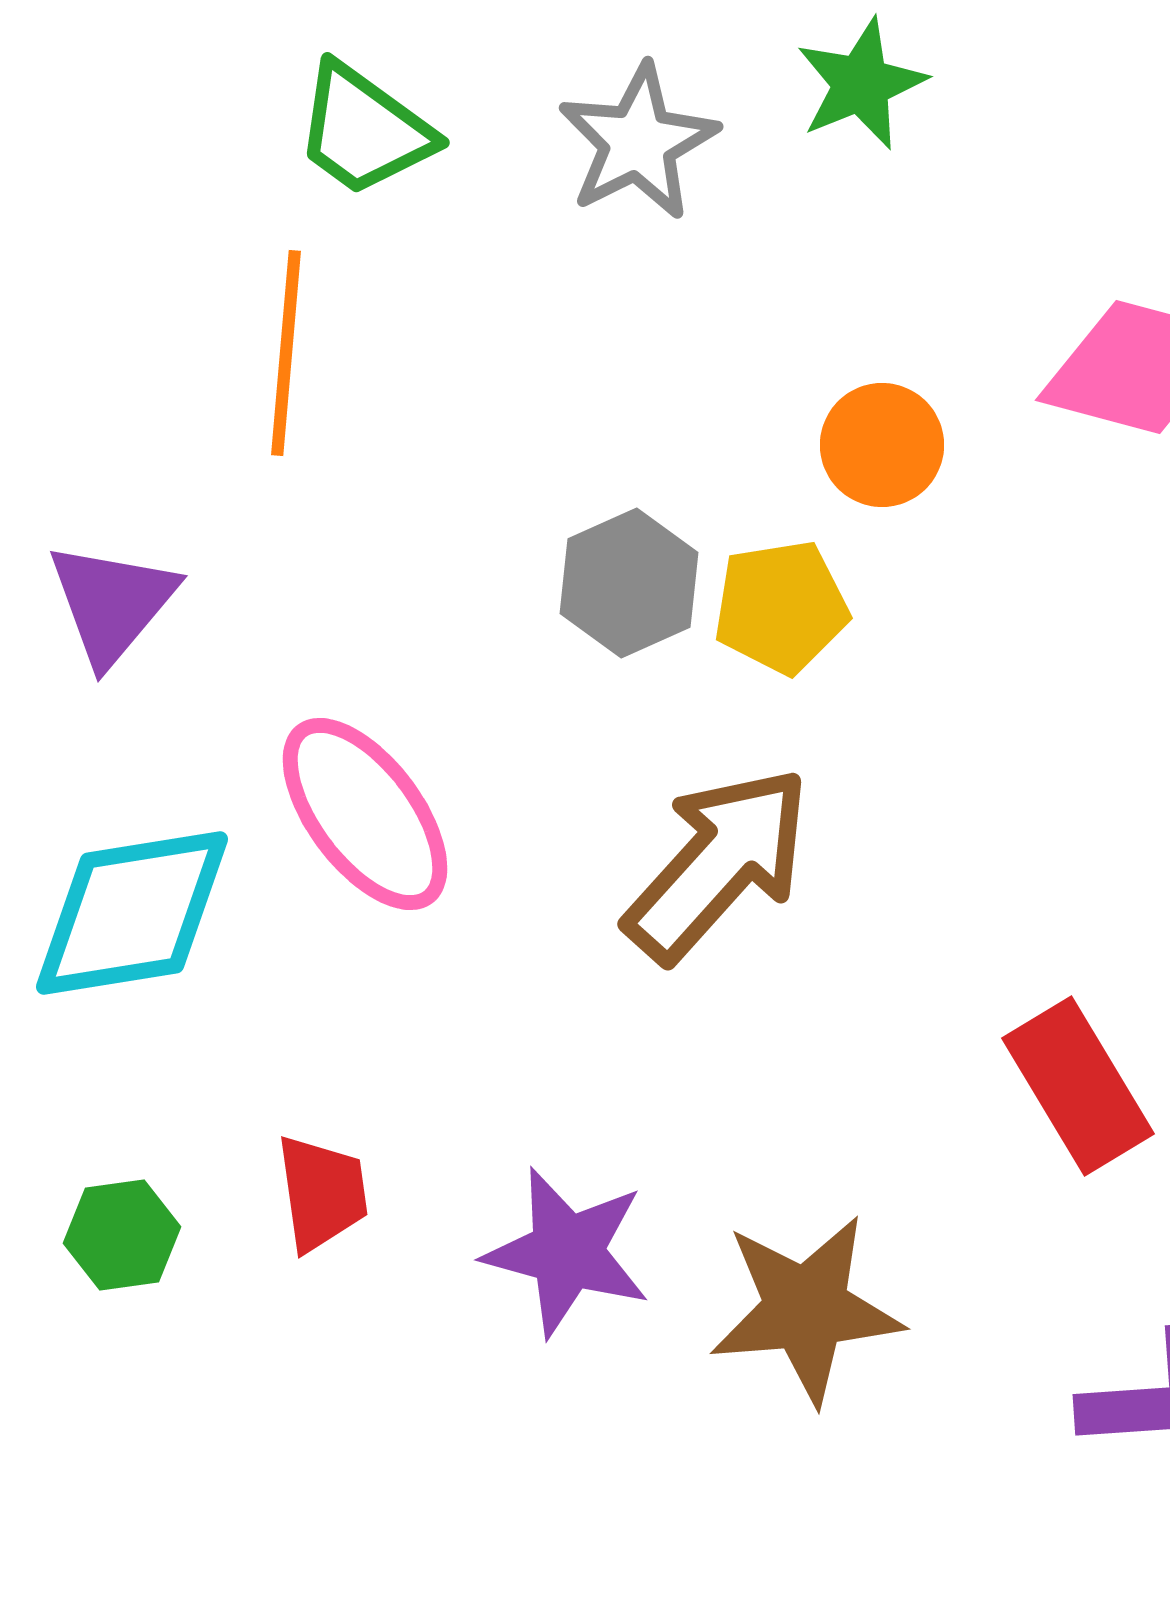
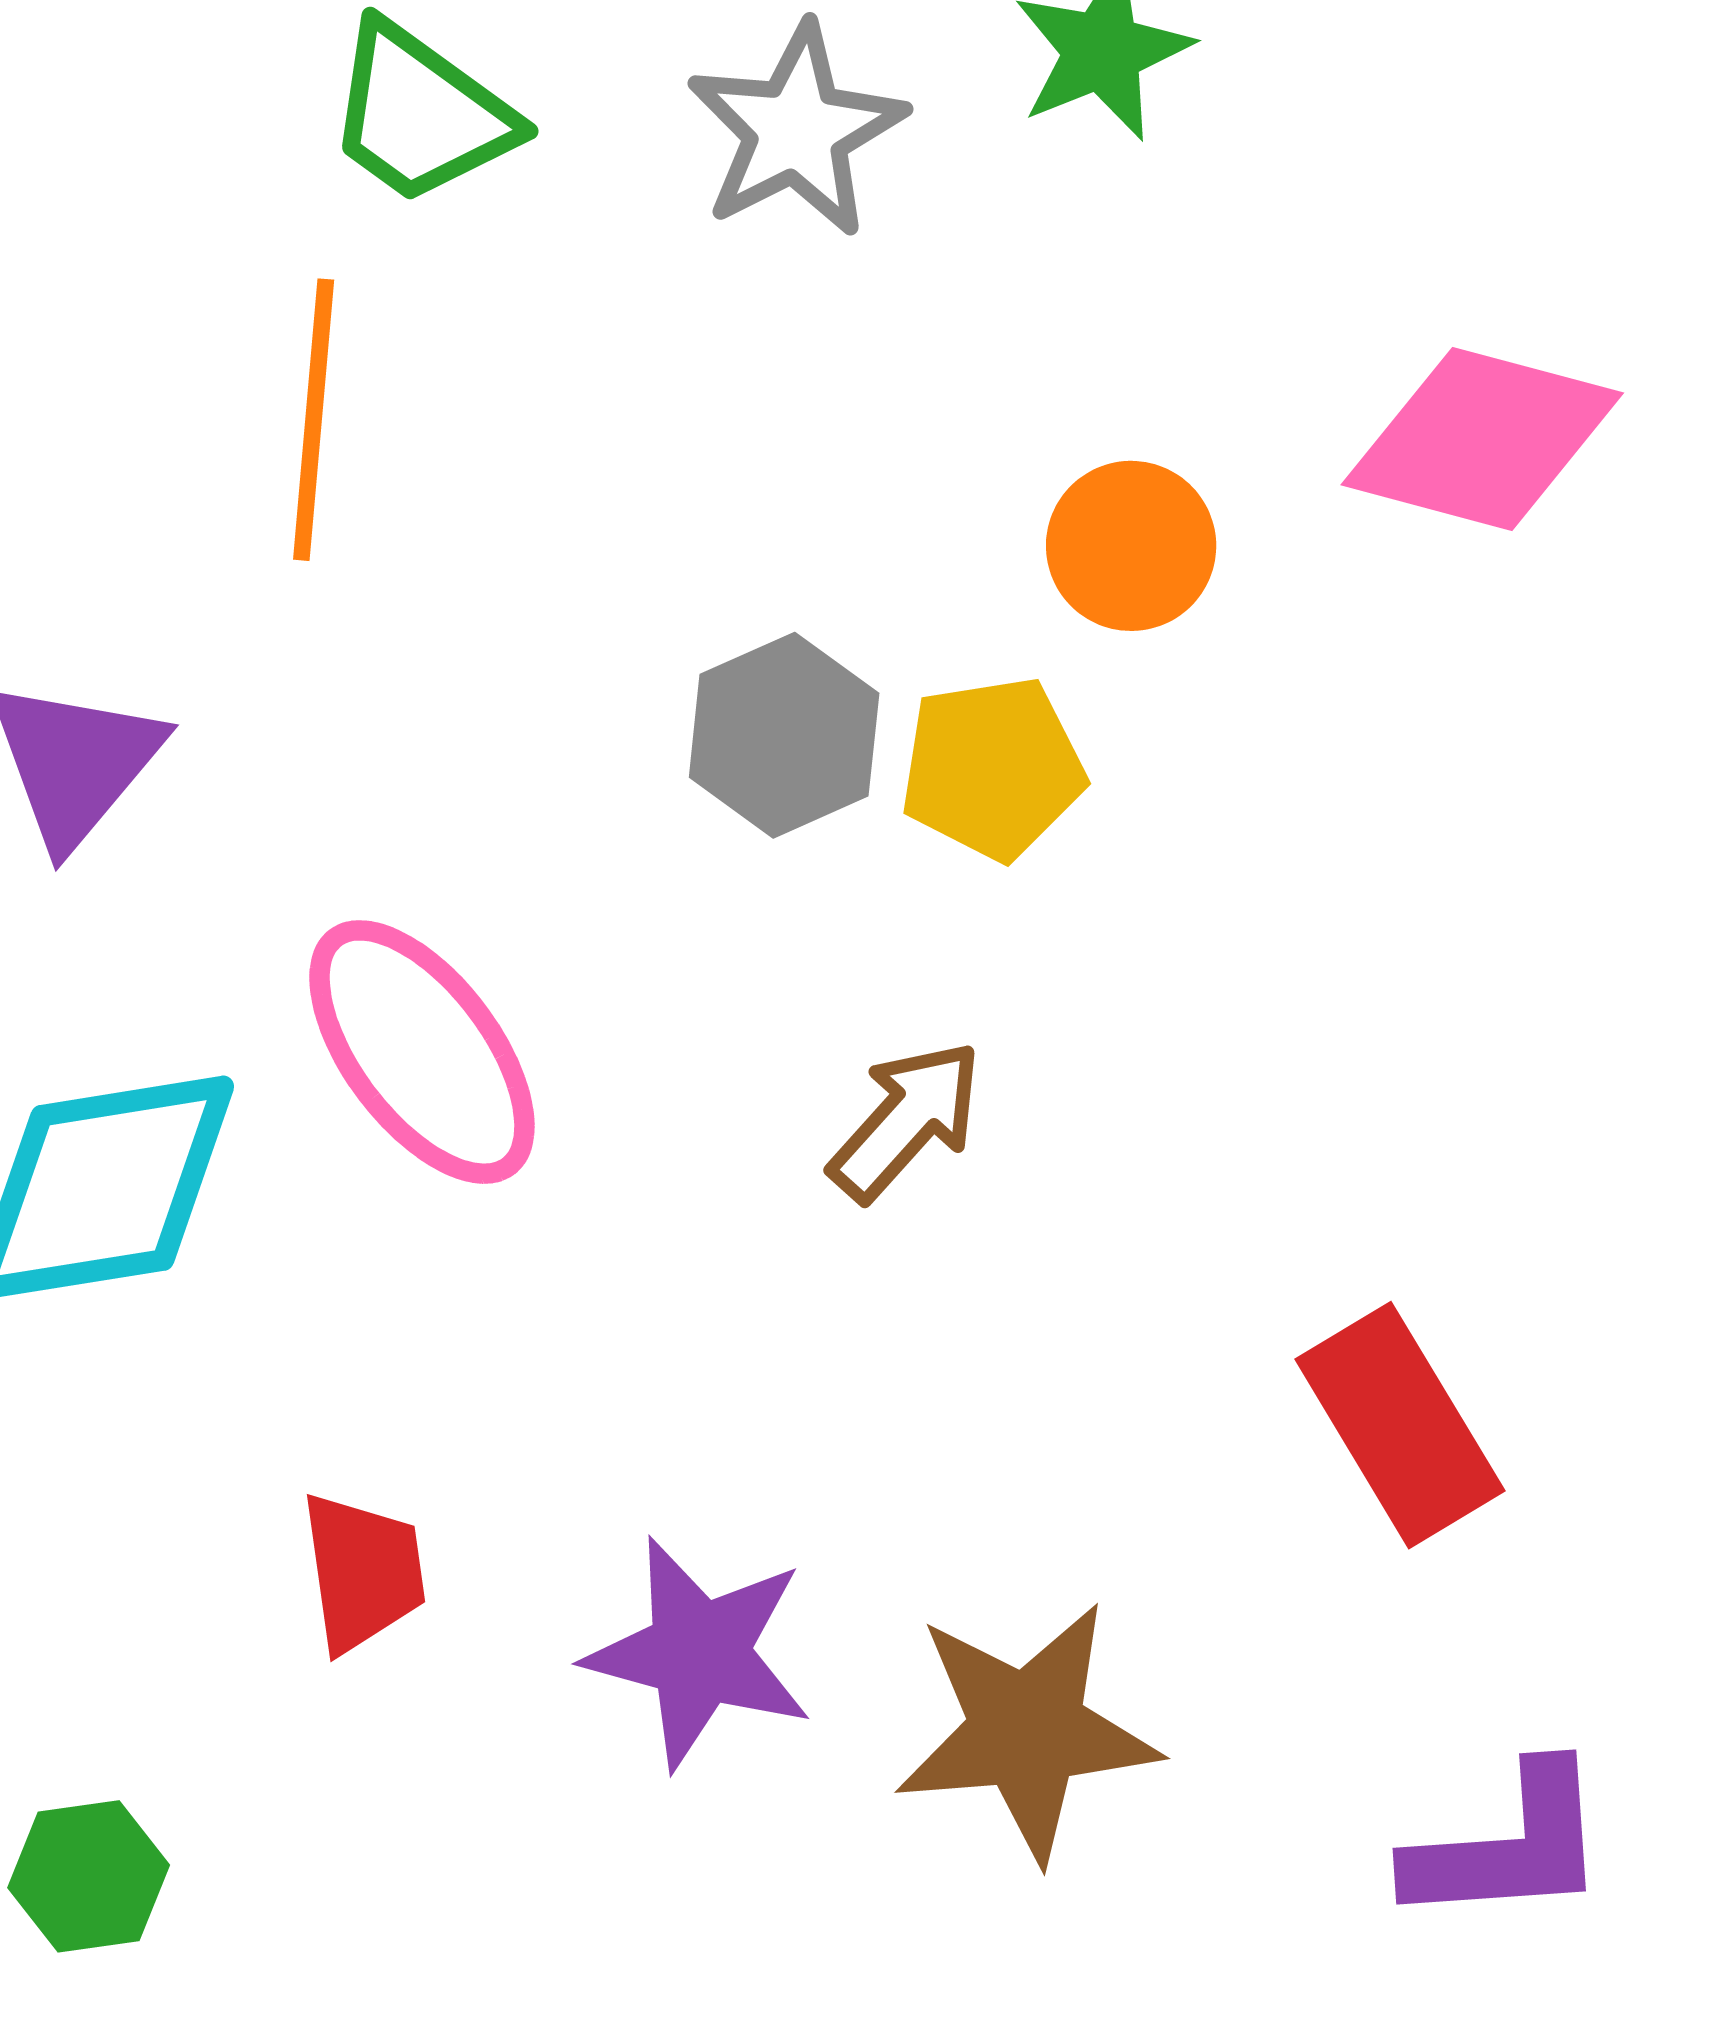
brown arrow: (718, 864) -> (906, 1121), size x0.6
green hexagon: (122, 1235) -> (89, 1876), moved

